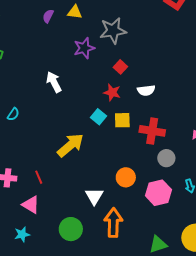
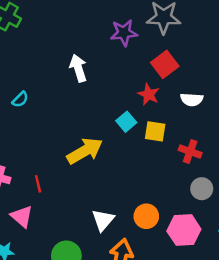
red square: (120, 67) -> (165, 64), size x1.5
red cross: (152, 131) -> (190, 151), size x0.7
orange circle: (126, 177) -> (146, 216), moved

